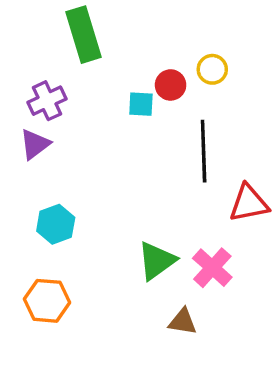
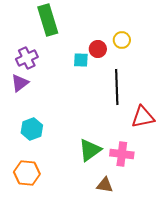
pink cross: (212, 268) -> (122, 154), turned -35

